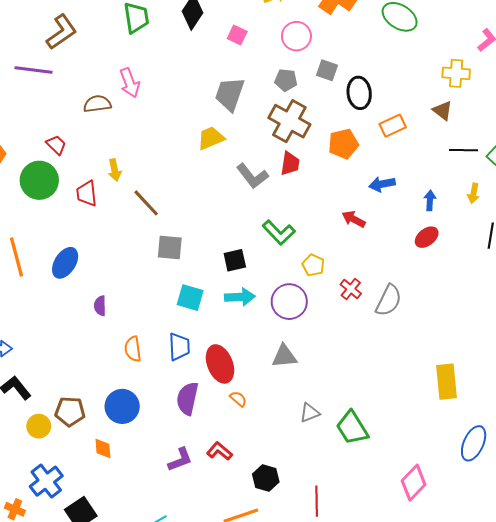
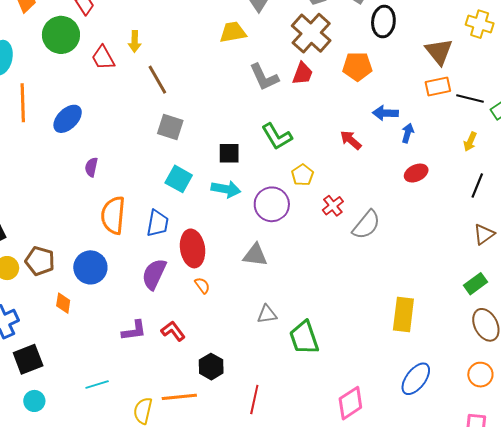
brown triangle: (442, 111) -> (439, 52), moved, size x1.4
orange rectangle: (393, 126) -> (438, 87), moved
red trapezoid: (87, 193) -> (103, 58), turned -36
blue arrow: (430, 200) -> (408, 133), moved
orange semicircle: (133, 349) -> (113, 215), size x1.5

